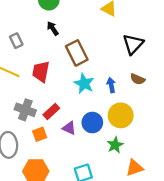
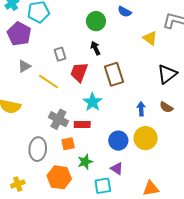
red trapezoid: (41, 72) -> (79, 72), moved
cyan star: (84, 83) -> (92, 102), moved
red rectangle: (51, 112) -> (82, 125), turned 35
purple triangle: (69, 128) -> (117, 169), moved
green star: (115, 145) -> (85, 162), moved

